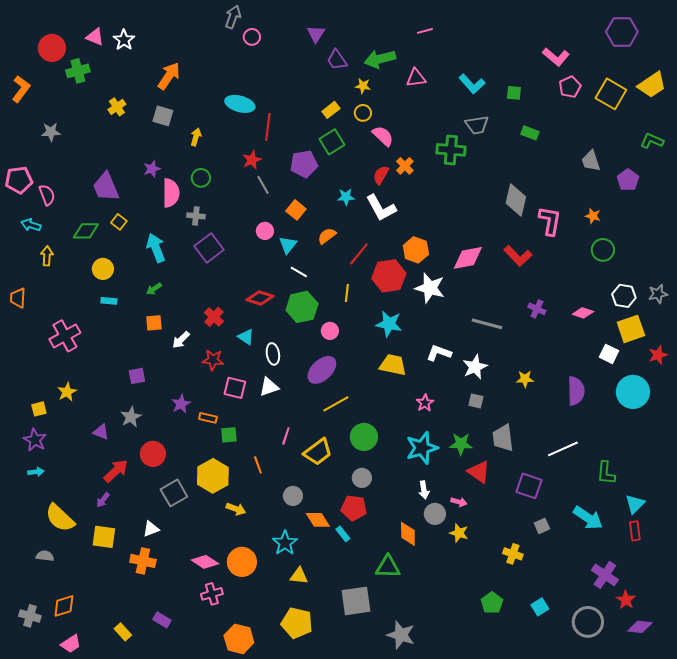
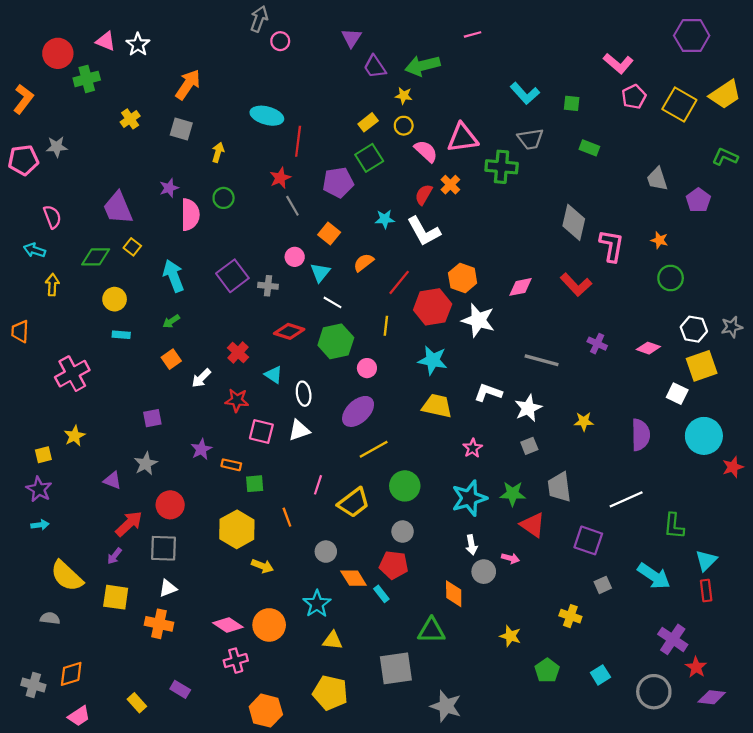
pink triangle: (416, 78) -> (463, 138), moved, size x1.4
pink pentagon: (19, 180) -> (23, 160), moved
gray cross: (196, 216) -> (268, 286), moved
pink diamond: (468, 258) -> (520, 287), size x0.7
orange square: (154, 323) -> (171, 359), turned -30
red star: (658, 355) -> (733, 467), moved
gray square: (476, 401) -> (529, 446), turned -35
gray square: (174, 493) -> (163, 548), moved, turned 32
yellow star: (459, 533) -> (510, 636), moved

